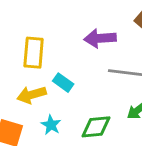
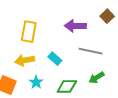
cyan rectangle: (63, 83) -> (55, 59), moved

